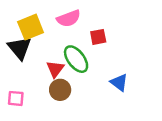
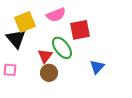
red square: (98, 37) -> (80, 30), size x1.5
blue triangle: (119, 82) -> (97, 67), turned 35
pink square: (16, 98) -> (10, 70), moved

